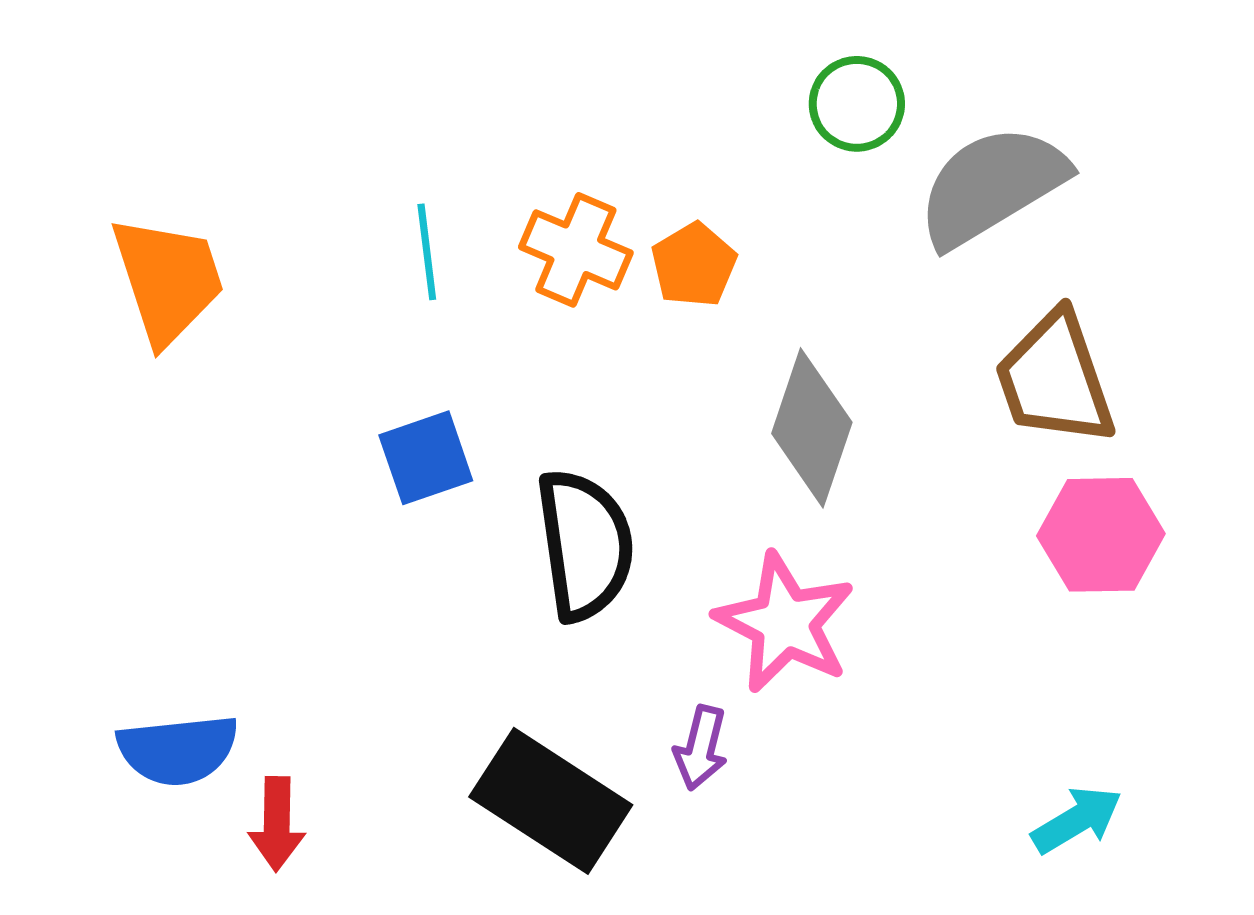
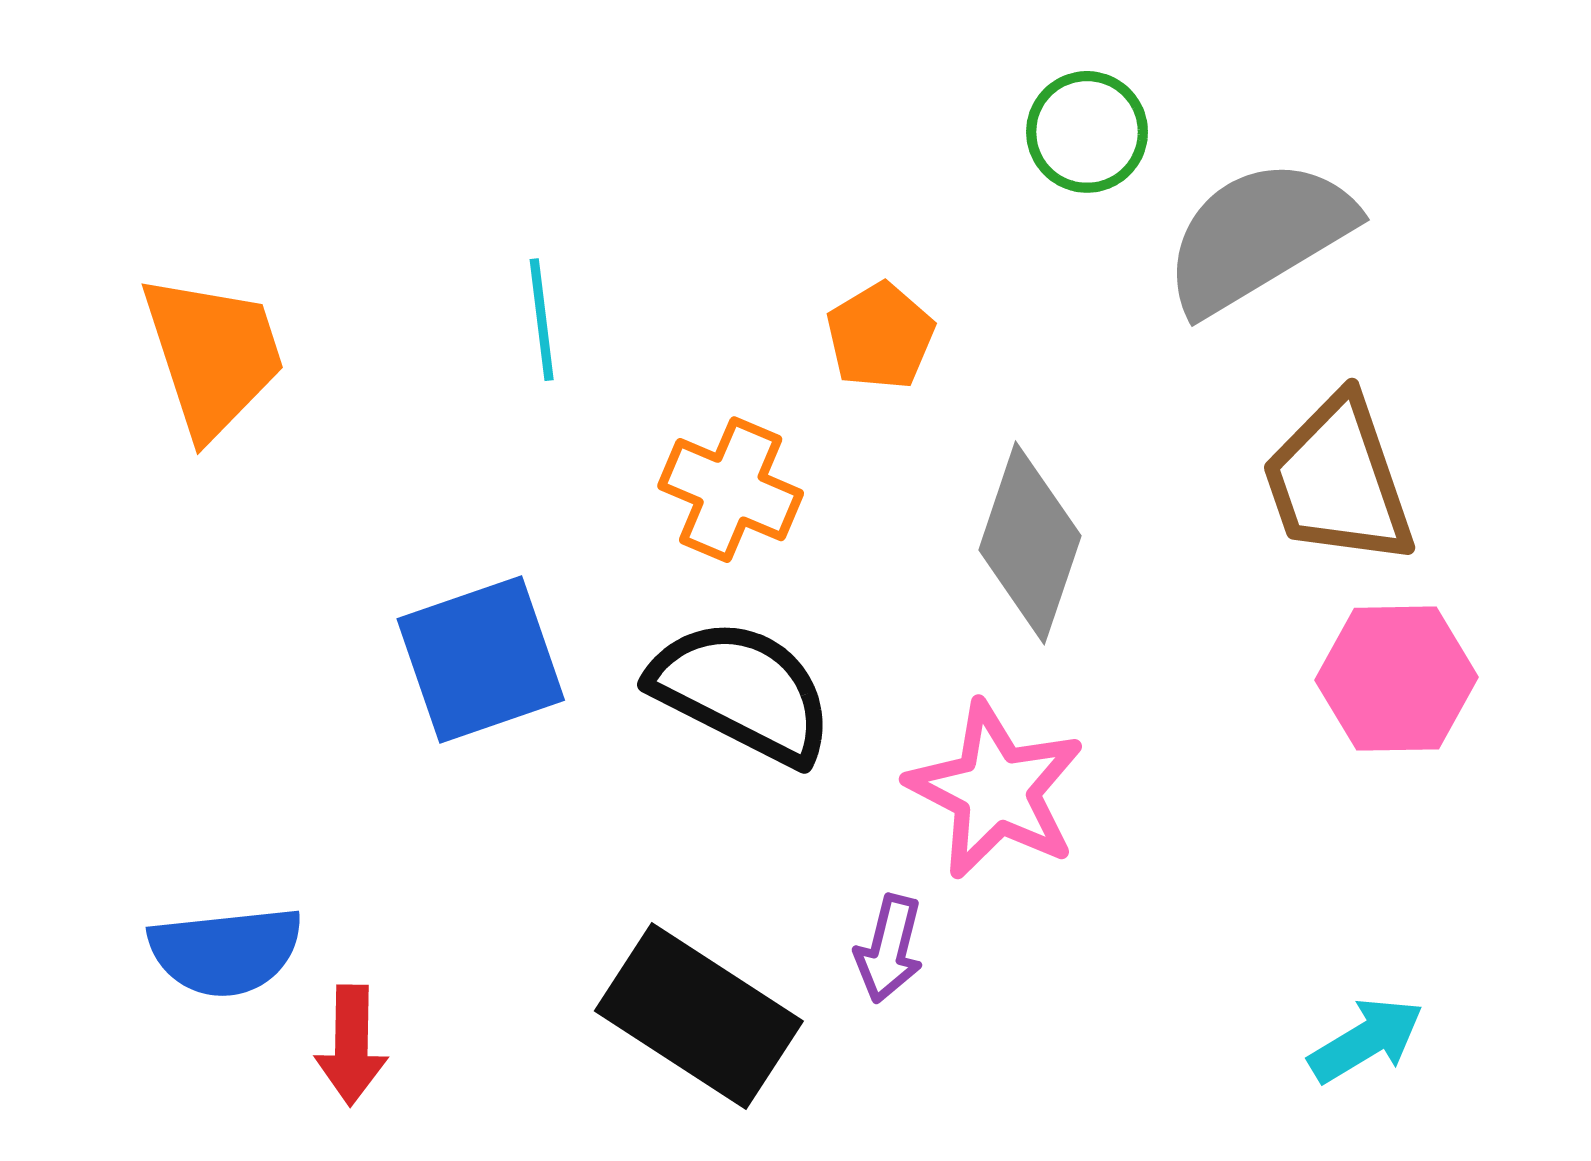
orange cross: (576, 250) -> (731, 490), moved
blue square: (426, 458) -> (481, 660), moved, size x1.4
black semicircle: (585, 545) -> (742, 691), turned -55

